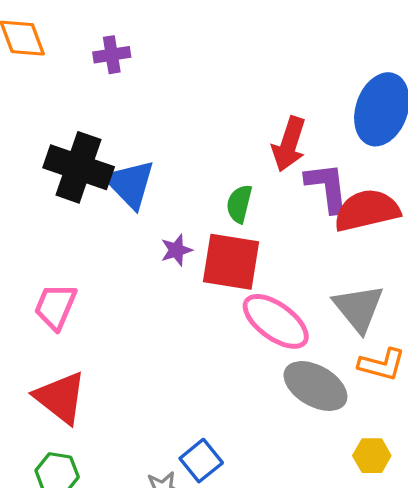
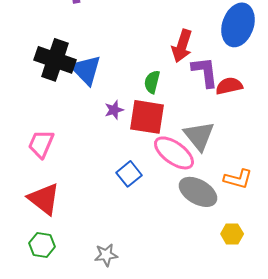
red semicircle: (367, 210) -> (229, 86), size x0.7
gray triangle: (359, 308) -> (199, 136), moved
blue square: (201, 461) -> (129, 174), moved

